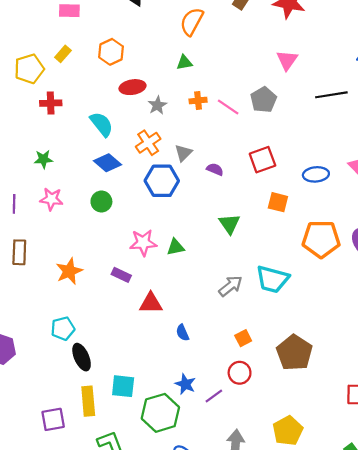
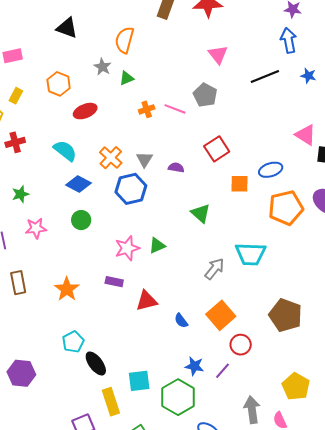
gray star: (157, 105) -> (102, 67), moved
blue ellipse: (316, 174) -> (271, 170), moved
orange square: (243, 338) -> (221, 315), moved, size x1.8

